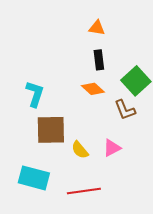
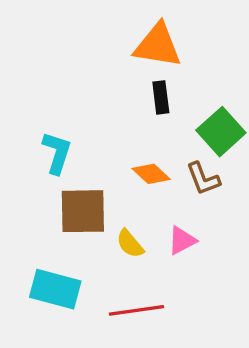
orange triangle: (97, 28) -> (158, 45), size x1.8
orange diamond: (93, 89) -> (151, 174), moved

